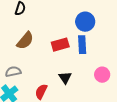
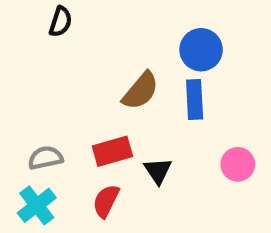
brown semicircle: (25, 41) -> (141, 91), moved
red rectangle: (60, 45) -> (112, 151), moved

